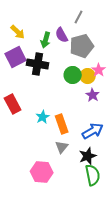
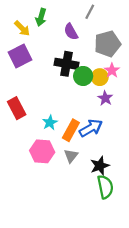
green arrow: (46, 40) -> (41, 17), moved
gray pentagon: (82, 46) -> (107, 44), moved
black cross: (38, 64) -> (66, 64), moved
orange rectangle: (62, 124) -> (71, 130), turned 48
blue arrow: (93, 131) -> (91, 128), moved
pink hexagon: (42, 172) -> (42, 151), moved

